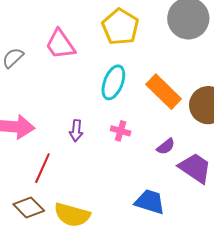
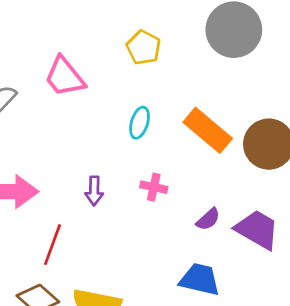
yellow pentagon: (120, 27) -> (144, 47), size x0.7
cyan ellipse: (113, 82) -> (139, 123), size x0.7
purple semicircle: (166, 147) -> (208, 219), moved

